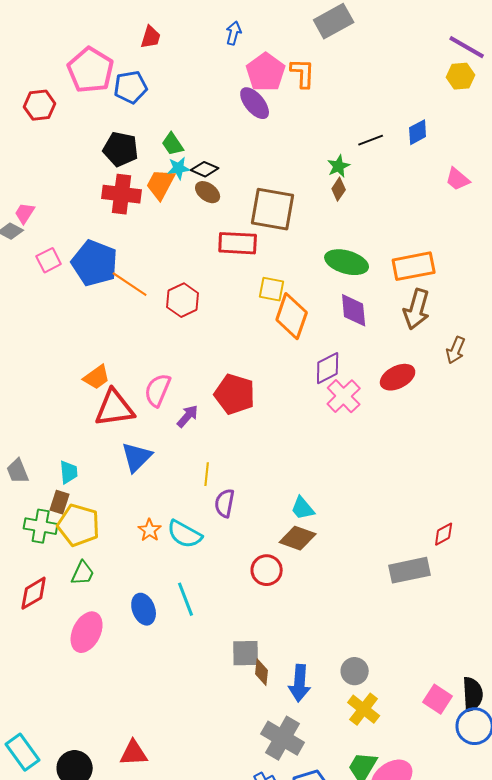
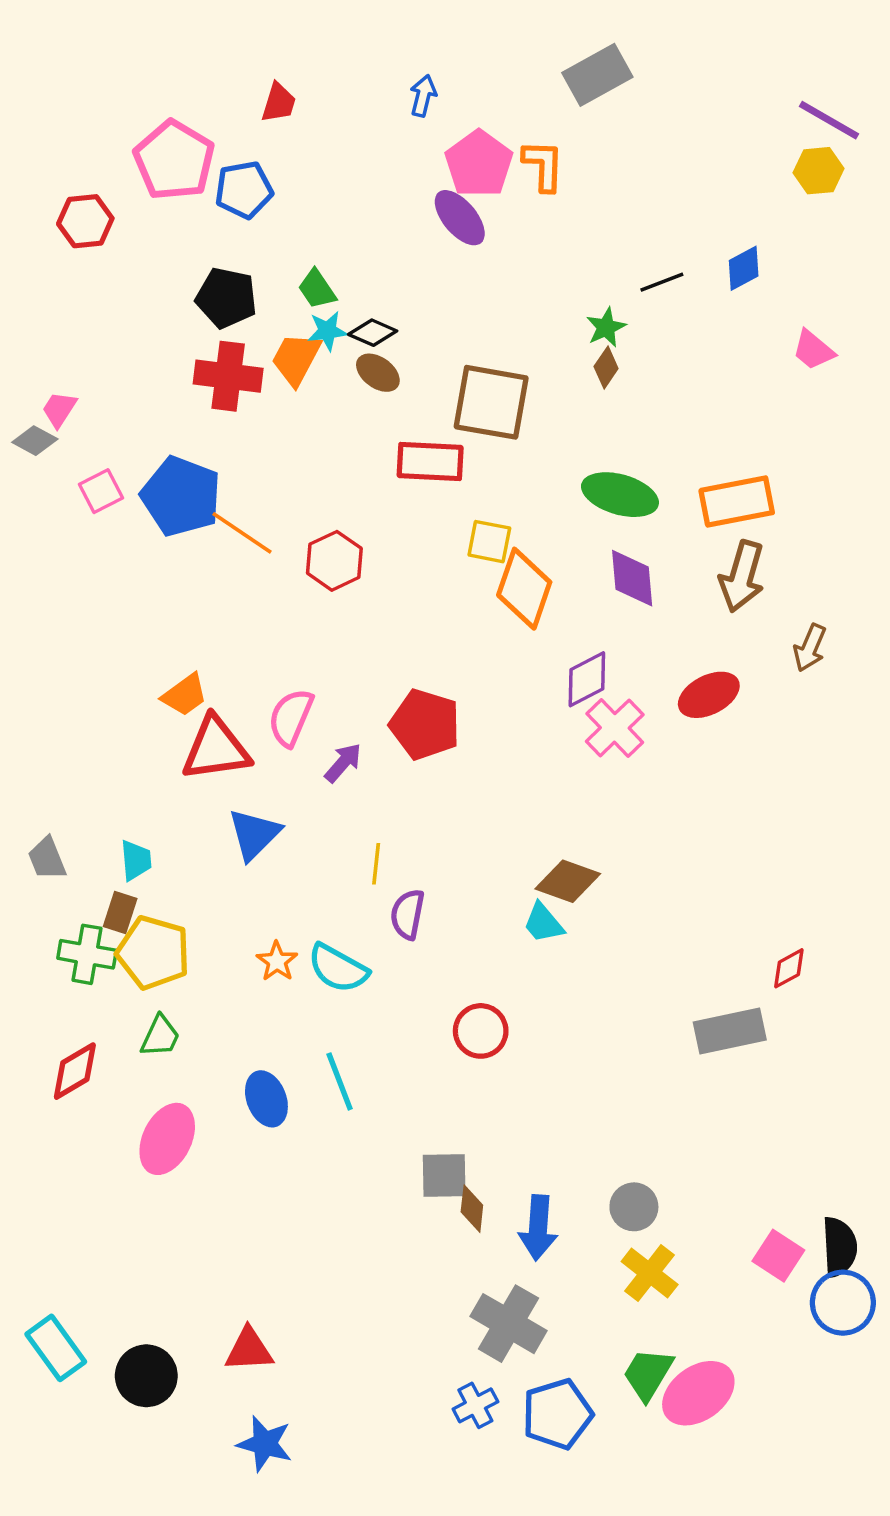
brown diamond: (298, 538) -> (568, 881), moved

